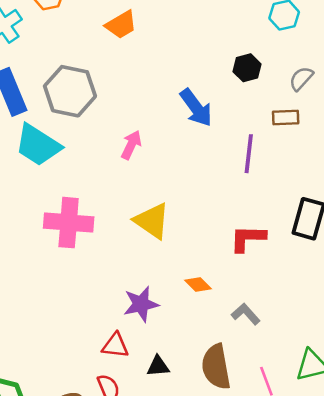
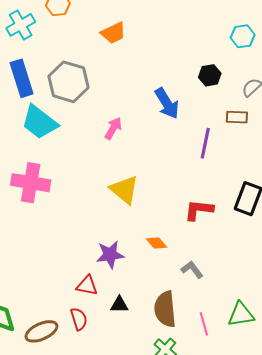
pink cross: (69, 223) -> (31, 183), moved

